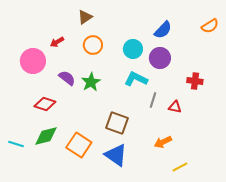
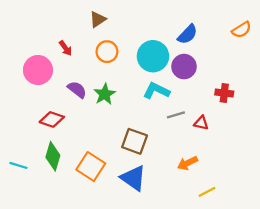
red arrow: (57, 42) -> (66, 48), turned -96
cyan circle: (133, 49) -> (153, 56), size x1.4
gray line: (153, 100) -> (176, 115), turned 56
green diamond: (46, 136) -> (53, 156), turned -60

